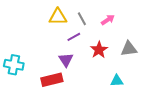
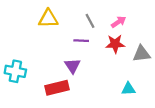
yellow triangle: (58, 17) -> (48, 19), moved
purple line: (74, 37) -> (81, 41), turned 32
red star: (99, 50) -> (115, 44), moved, turned 30

